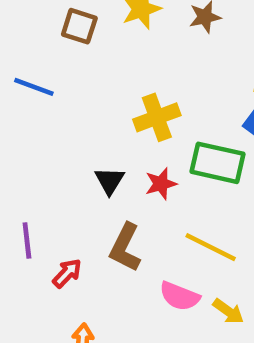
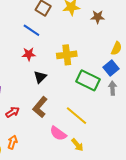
blue line: (34, 87) -> (31, 30), moved
red star: (161, 184) -> (29, 54), moved

